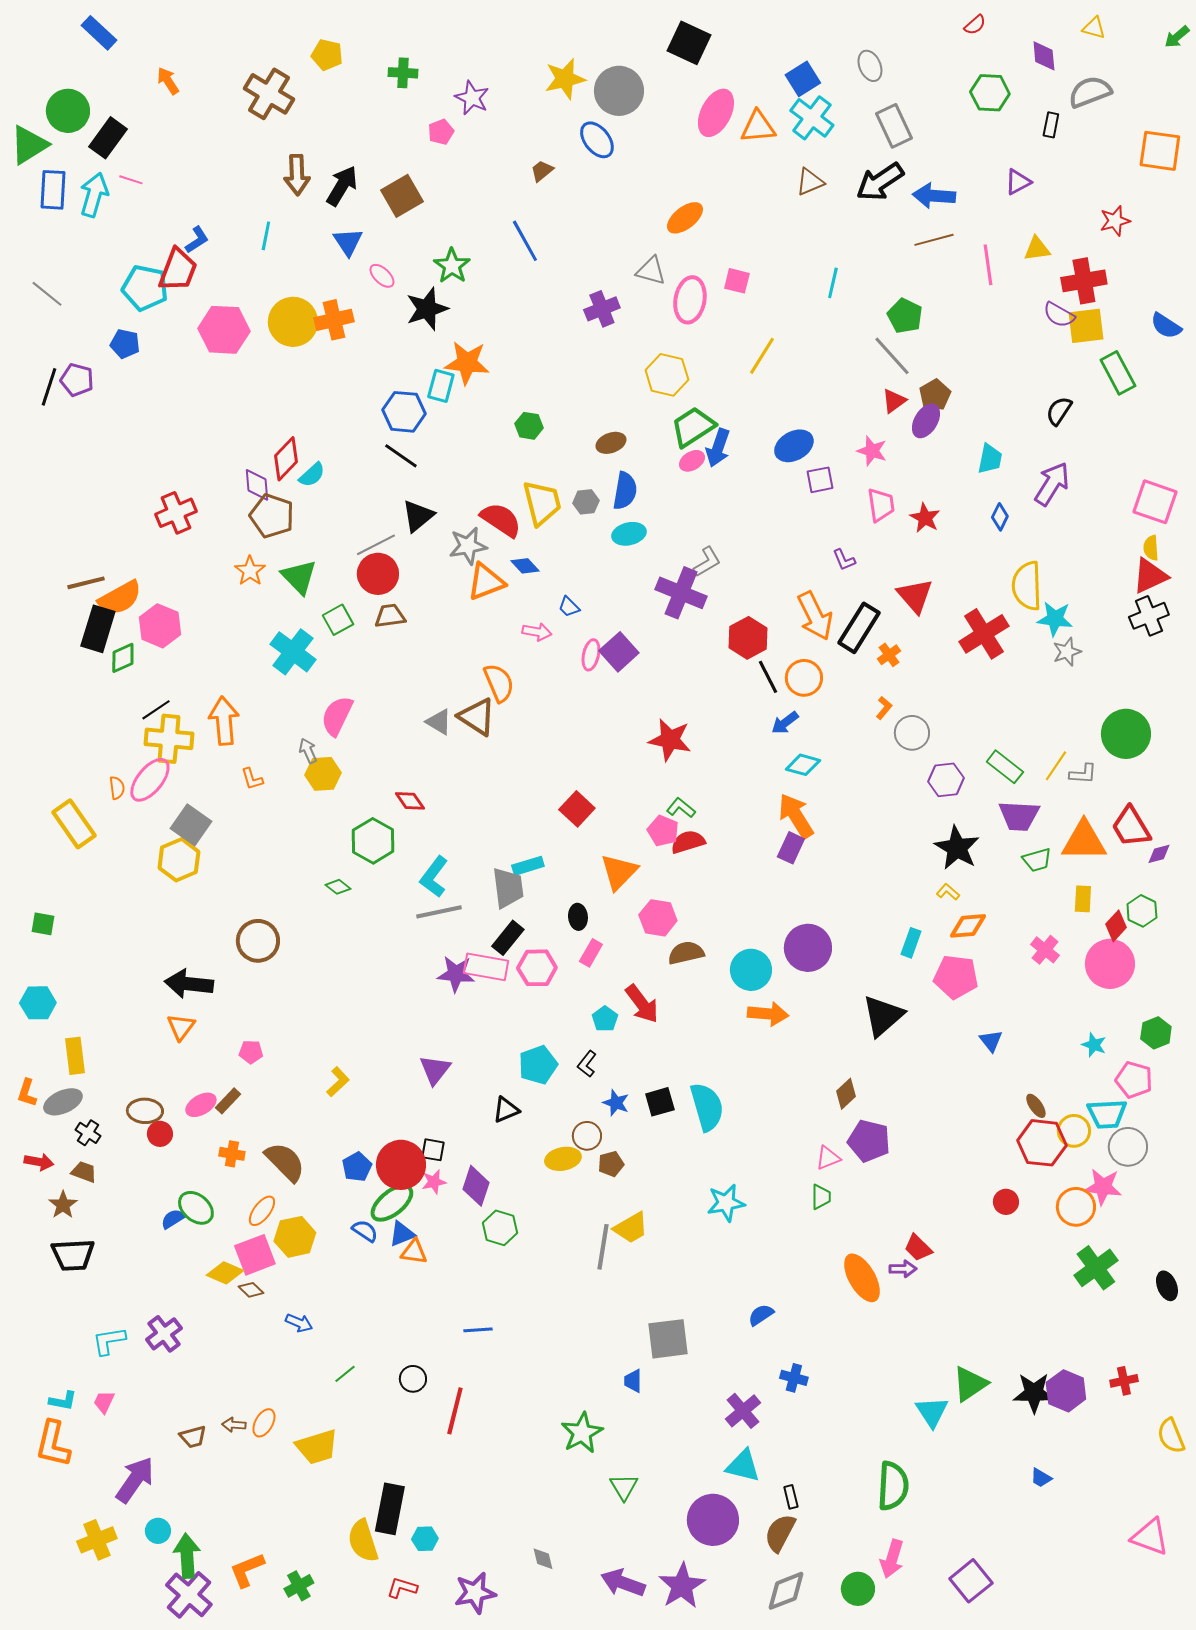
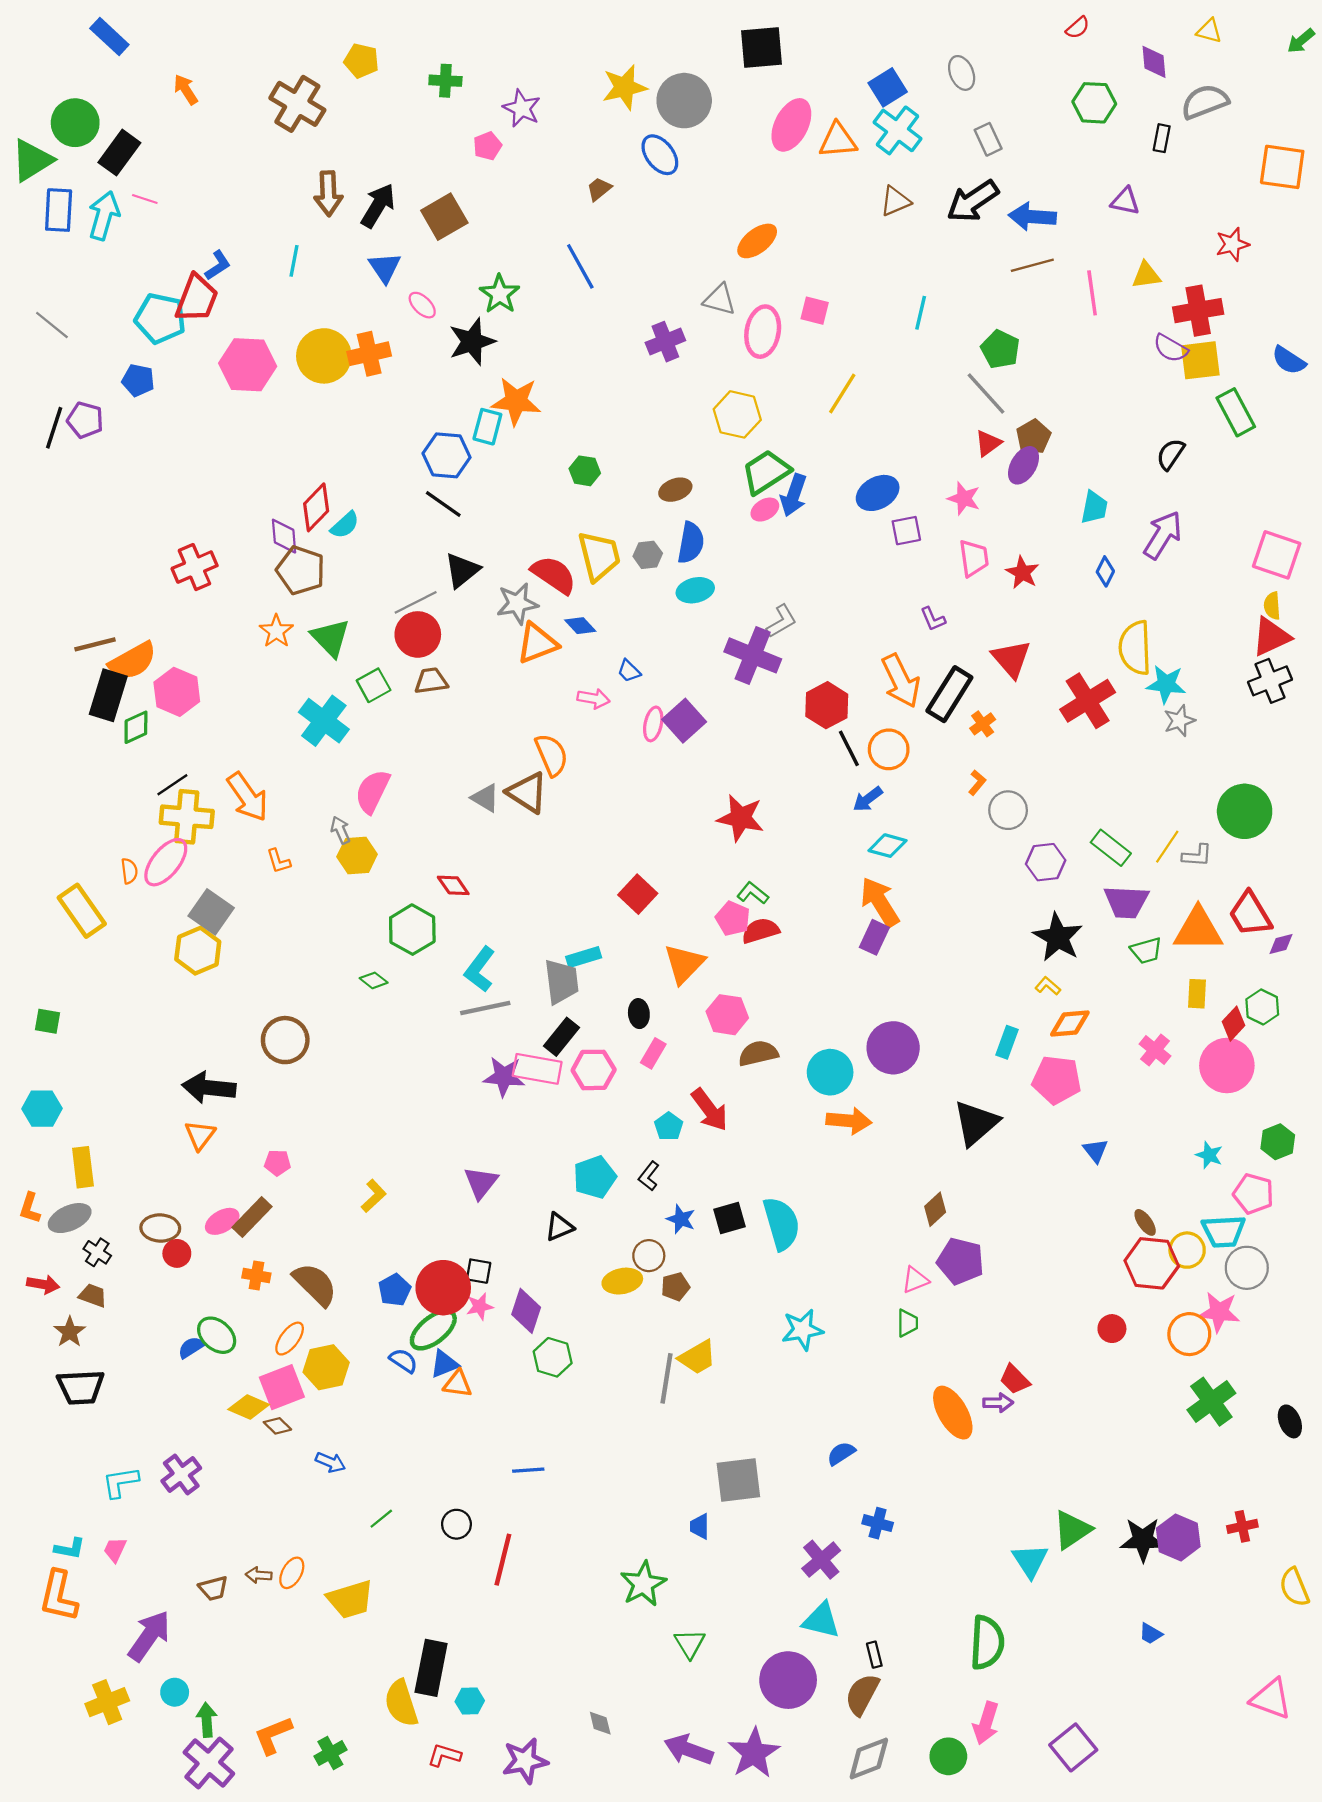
black square: (689, 43) -> (762, 48), turned -30
gray rectangle: (894, 126) -> (988, 139), size x0.7
purple triangle: (1018, 182) -> (1125, 201), turned 40
orange arrow: (224, 721) -> (248, 797), turned 150
brown rectangle: (228, 1101) -> (252, 1217), size x1.4
green arrow: (187, 1556) -> (207, 1720), size x0.7

